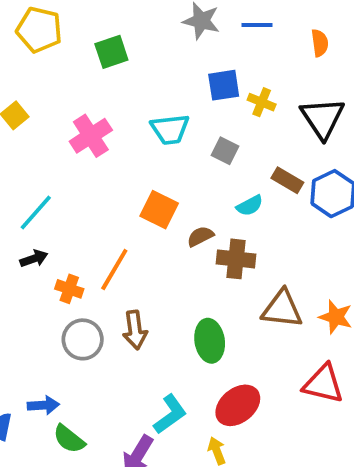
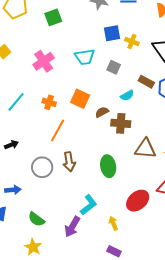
black arrow: (34, 259) -> (11, 145), moved
orange cross: (69, 289) -> (49, 102), moved
blue arrow: (43, 405) -> (13, 190), moved
red ellipse: (238, 405) -> (138, 201), moved

